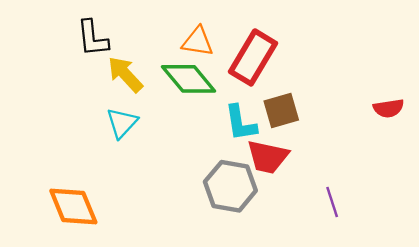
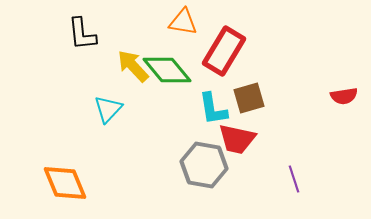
orange triangle: (198, 42) -> (183, 22), moved
yellow arrow: (125, 74) -> (133, 66), moved

